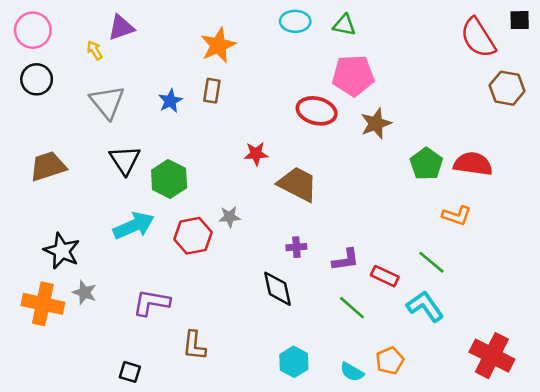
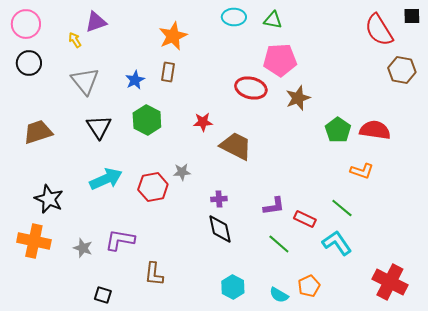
green hexagon: (169, 179) -> (147, 120), moved
purple cross: (296, 247) -> (219, 199), moved
gray star: (85, 292) -> (83, 248), moved

